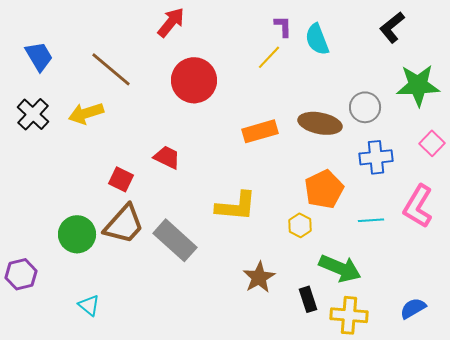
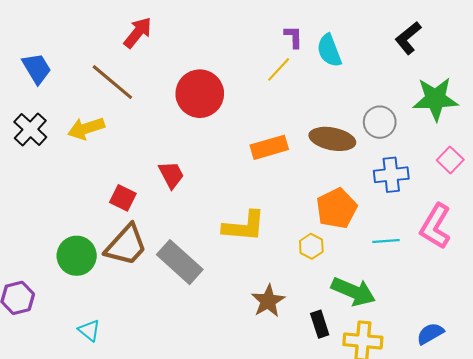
red arrow: (171, 22) -> (138, 33), moved
red trapezoid: (167, 157) -> (171, 175), turned 36

